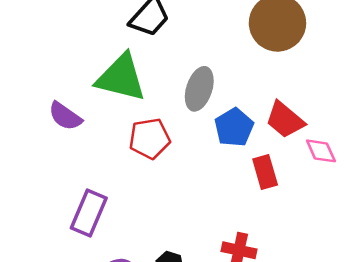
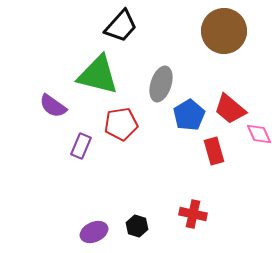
purple rectangle: (89, 213) -> (81, 146), moved, size x0.7

